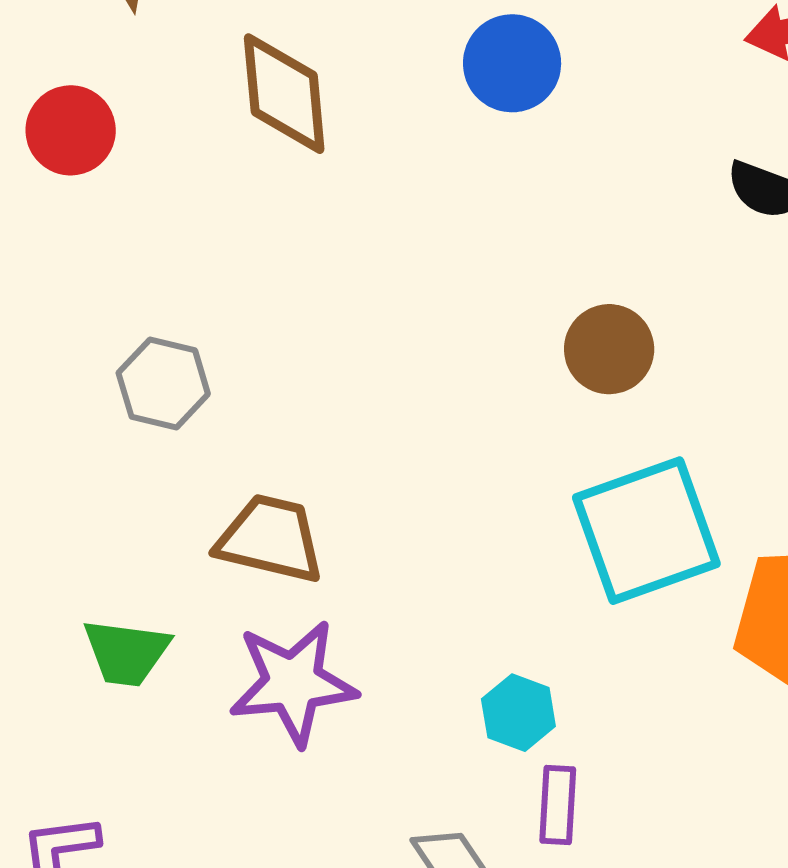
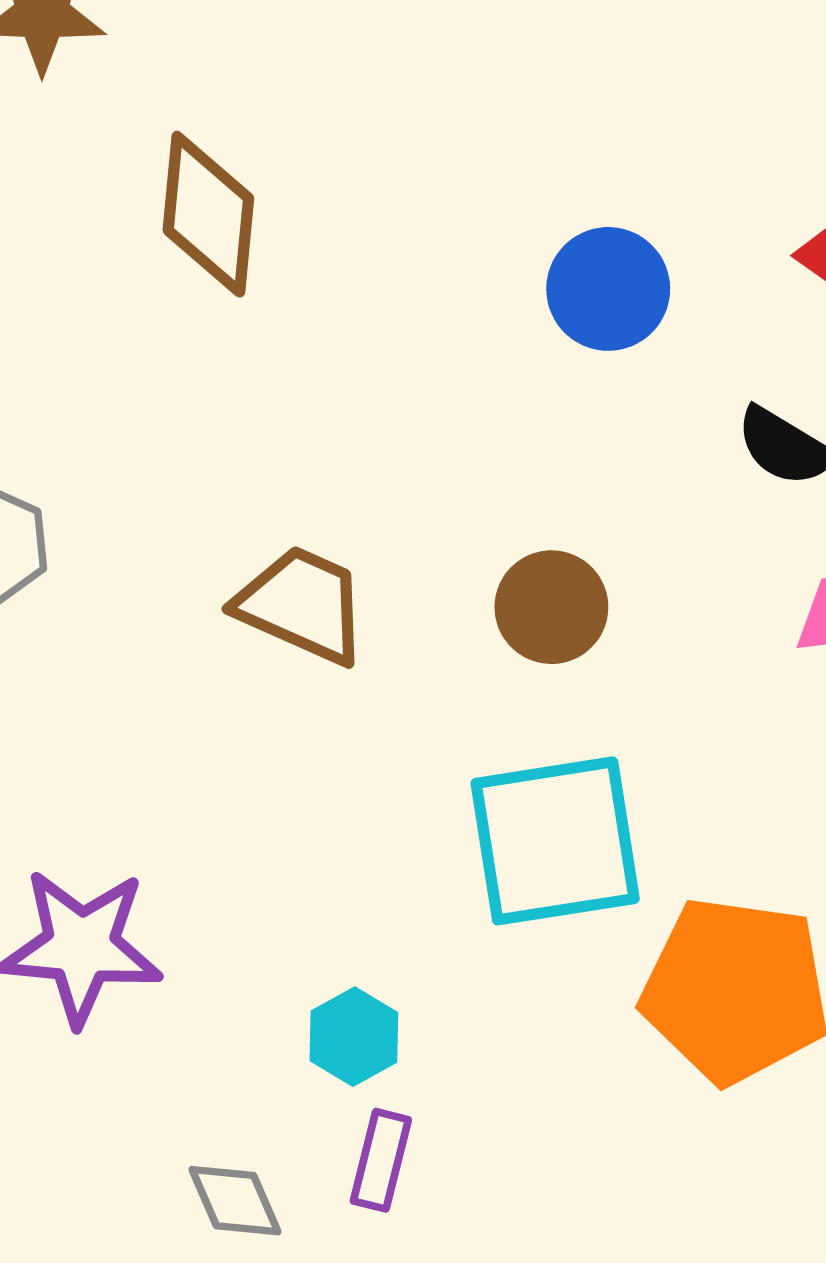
blue circle: (512, 63) -> (608, 289), moved
brown trapezoid: (270, 539) -> (302, 605), moved

